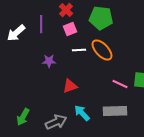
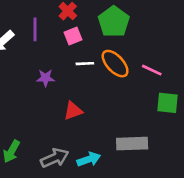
green pentagon: (101, 18) -> (114, 22), turned 30
pink line: (120, 84) -> (152, 70), moved
cyan arrow: (82, 113) -> (89, 159), moved, turned 114

